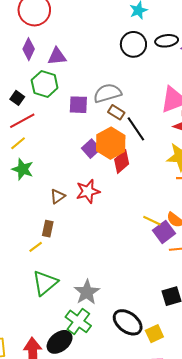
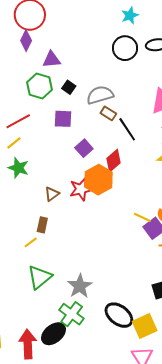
purple diamond: (29, 49) -> (26, 41), moved
black square: (17, 98) -> (69, 87), moved
purple square: (78, 105) -> (63, 119), moved
orange hexagon: (111, 143) -> (99, 180), moved
yellow square: (154, 334) -> (145, 326), size x1.4

